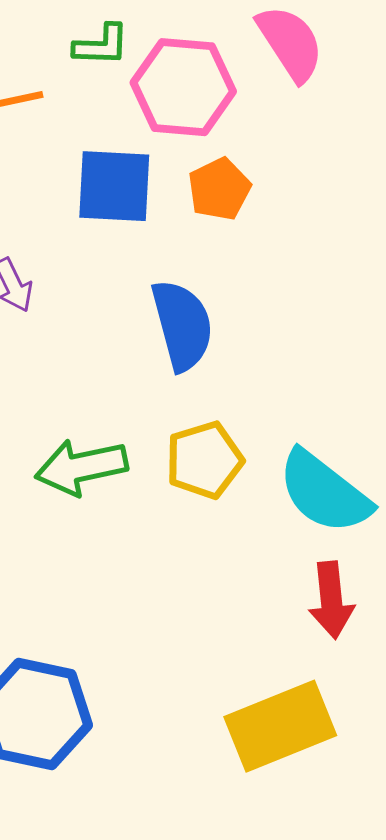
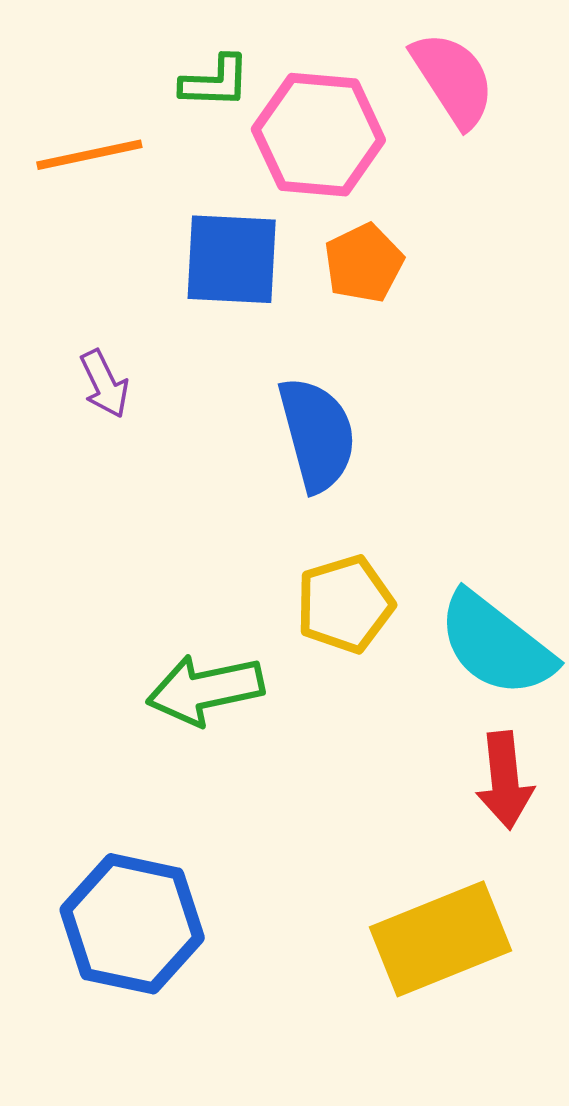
green arrow: (81, 467) -> (205, 690), moved

